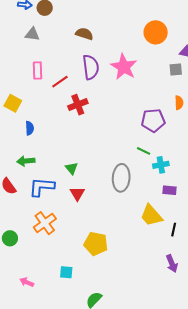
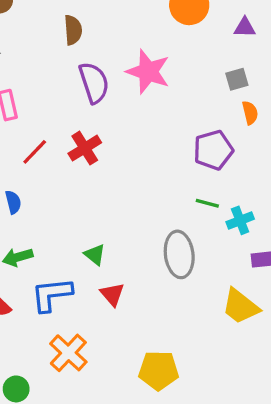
brown semicircle: (84, 34) -> (73, 30), turned 78
gray square: (176, 69) -> (237, 79), moved
red line: (60, 82) -> (35, 152), moved

